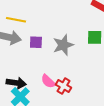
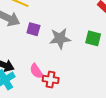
red cross: (64, 86) -> (51, 79), turned -35

